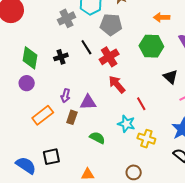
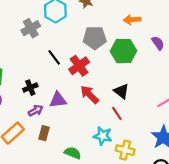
gray pentagon: (111, 25) -> (95, 38), moved
black cross: (61, 57) -> (30, 88), moved
black triangle: (171, 77) -> (121, 91), moved
purple arrow: (66, 96) -> (36, 111), turned -128
purple triangle: (88, 102) -> (58, 100), moved

